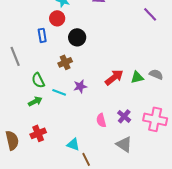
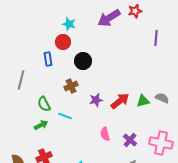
purple line: (150, 14) -> (156, 38), turned 49
gray line: (15, 56) -> (21, 80), turned 36
purple star: (80, 86) -> (96, 100), moved
pink semicircle: (101, 120) -> (105, 134), moved

